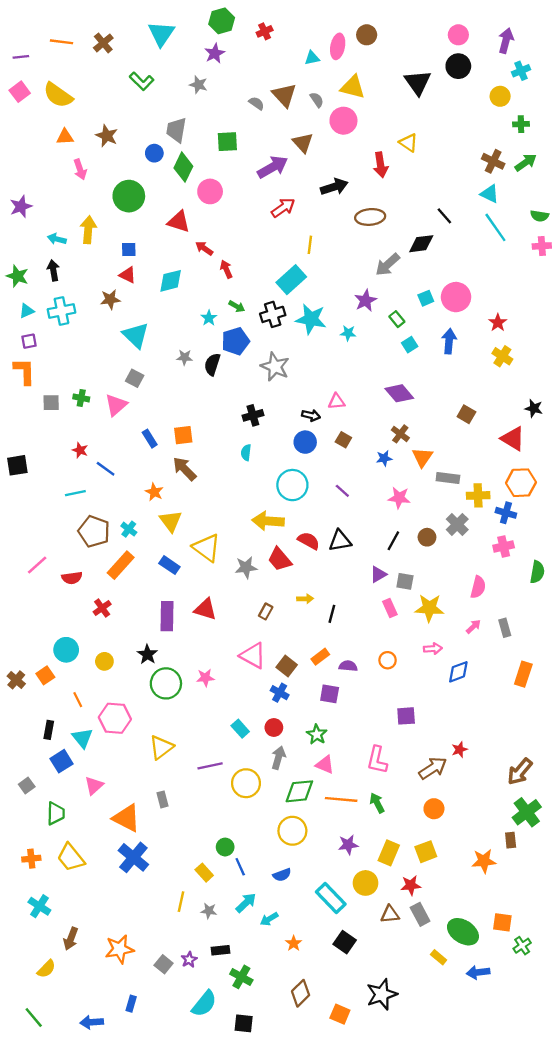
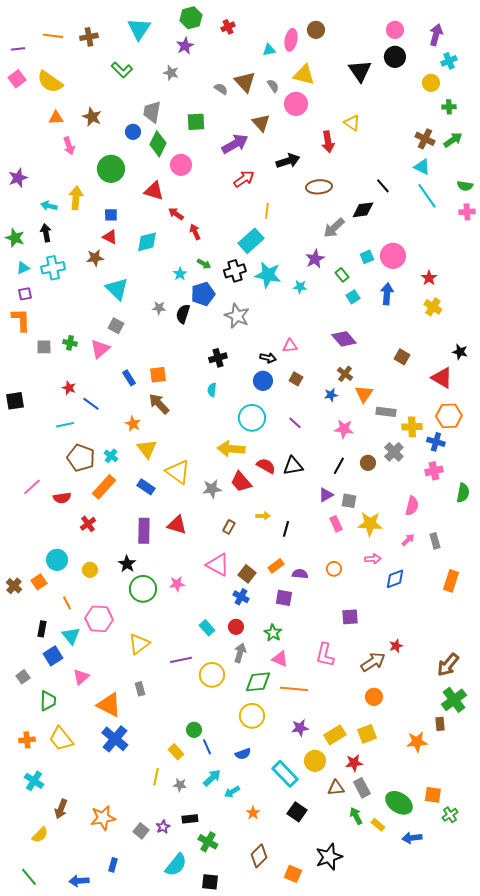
brown cross: (103, 43) -> (89, 37), turned 30
green arrow: (377, 803) -> (356, 816), moved
yellow rectangle: (389, 853) -> (335, 735), turned 35

